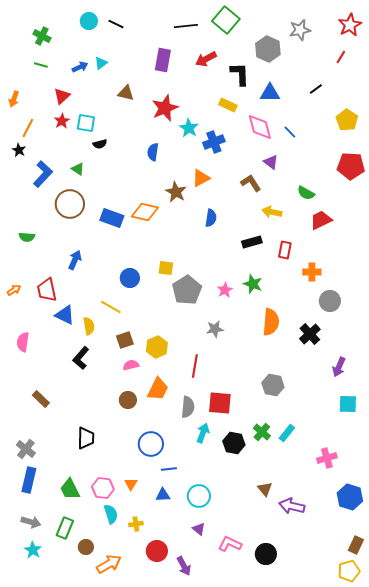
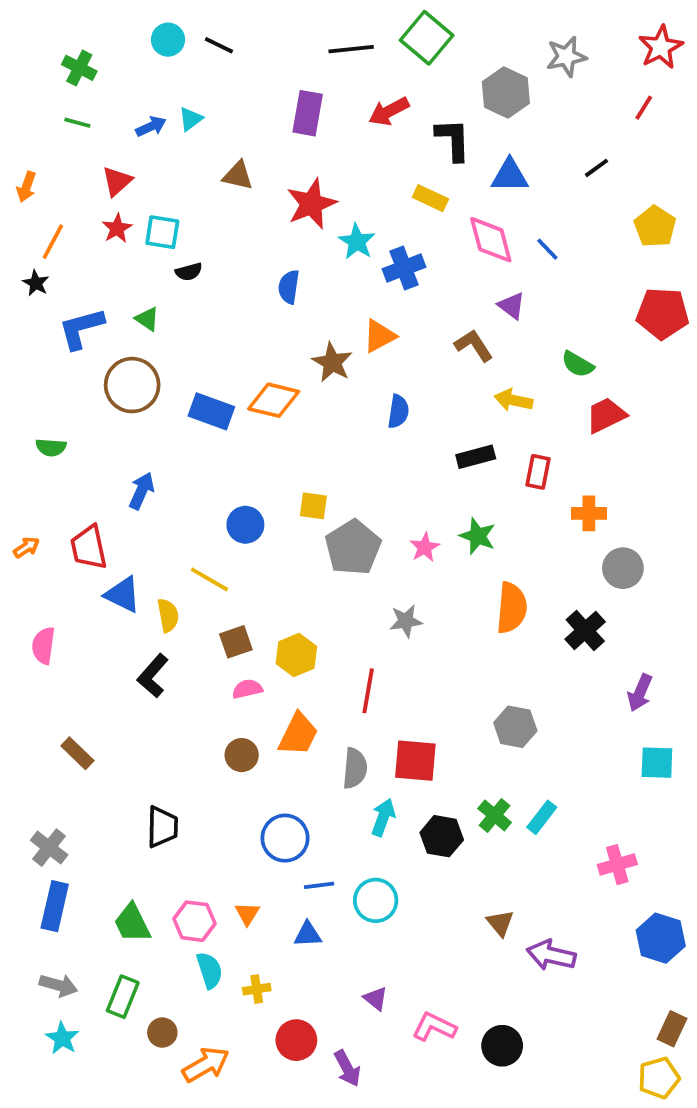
blue L-shape: (43, 174) -> (81, 328), turned -148
cyan circle: (199, 496) -> (376, 900), moved

